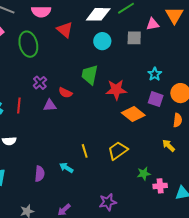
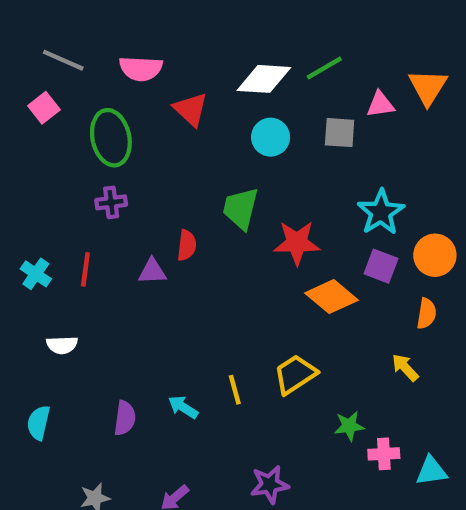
cyan star: (155, 74) -> (381, 212), size x1.5
purple cross: (40, 83) -> (111, 202), moved, turned 32
red semicircle: (65, 93) -> (187, 245), turned -112
yellow line: (85, 151) -> (235, 390), moved

